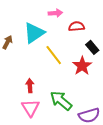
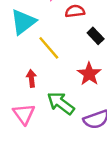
red star: (82, 66) -> (89, 74), moved
red arrow: (30, 86) -> (31, 78), moved

